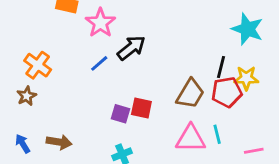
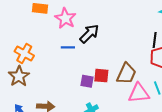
blue line: (99, 63) -> (68, 47), turned 48
brown trapezoid: (190, 94) -> (126, 74), moved
brown star: (27, 96) -> (19, 76), size x1.5

